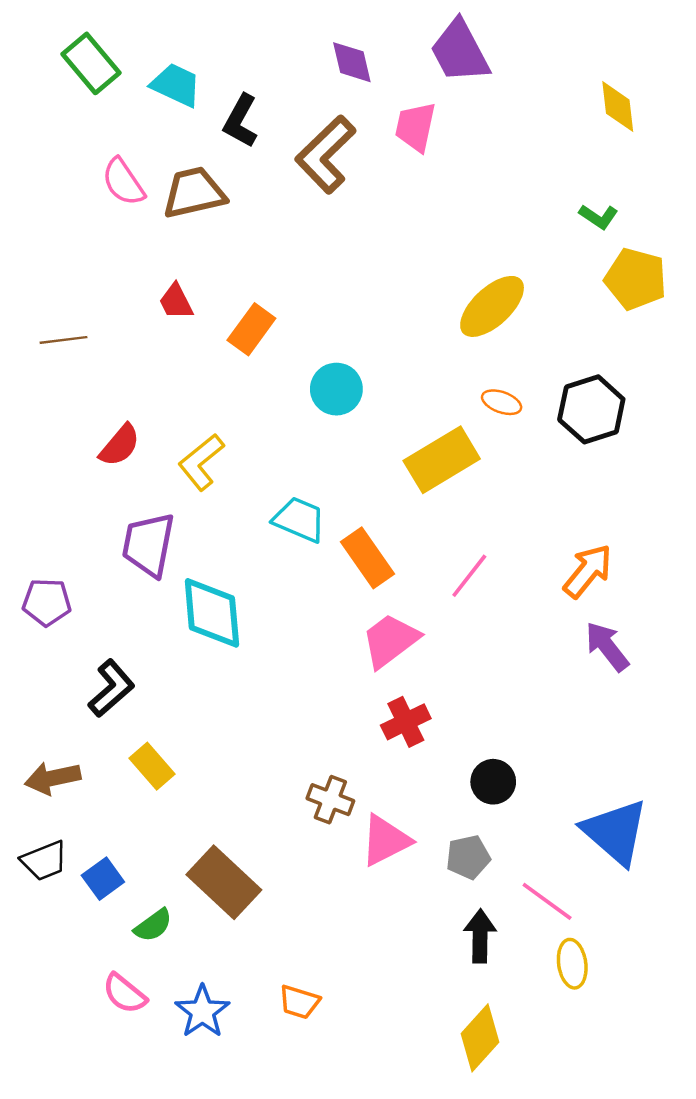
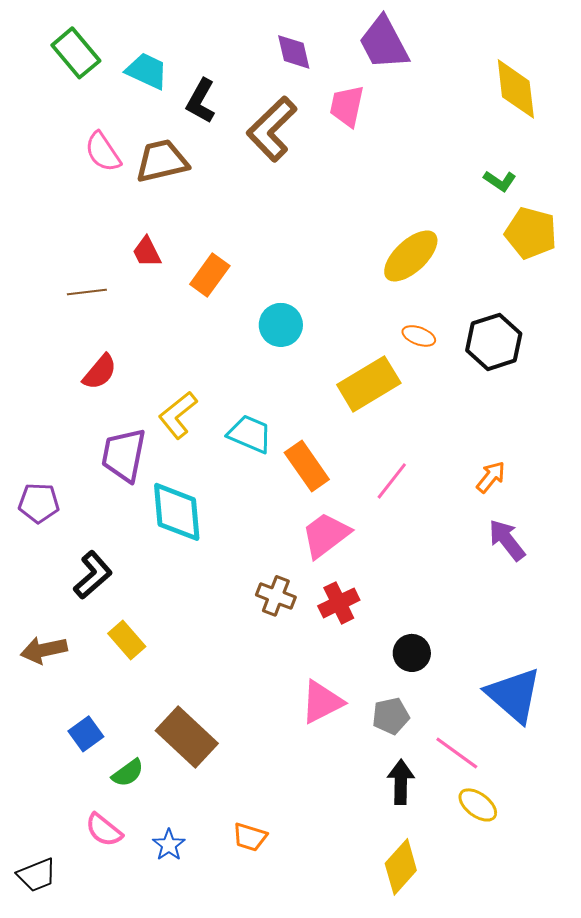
yellow diamond: (618, 107) -> (516, 89), size x1.4
brown line: (63, 340) -> (87, 292), moved
yellow L-shape: (201, 462) -> (178, 415), moved
orange arrow: (588, 571) -> (491, 477), size x0.7
brown cross: (330, 800) -> (276, 596), moved
black trapezoid: (44, 861) -> (37, 875), moved
yellow ellipse: (572, 964) -> (478, 805), turned -45
blue star: (202, 1012) -> (169, 845), size x0.7

